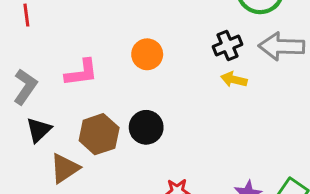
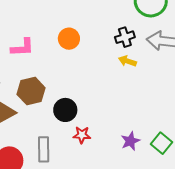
black circle: (146, 127) -> (65, 110), moved

